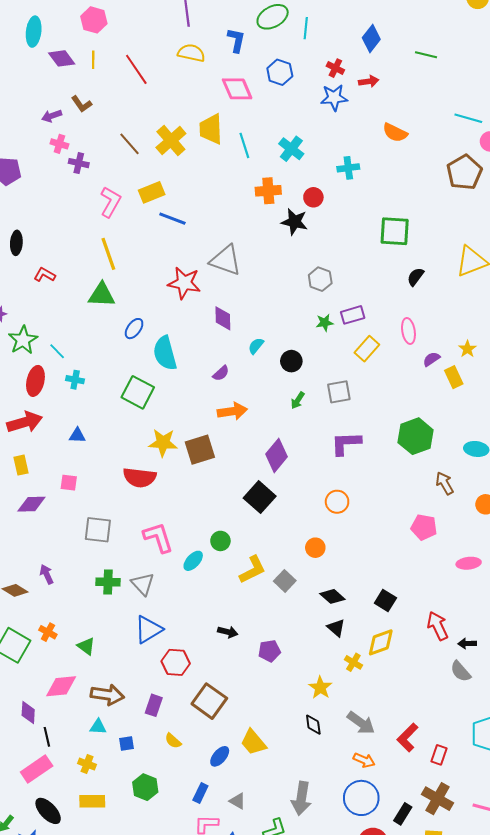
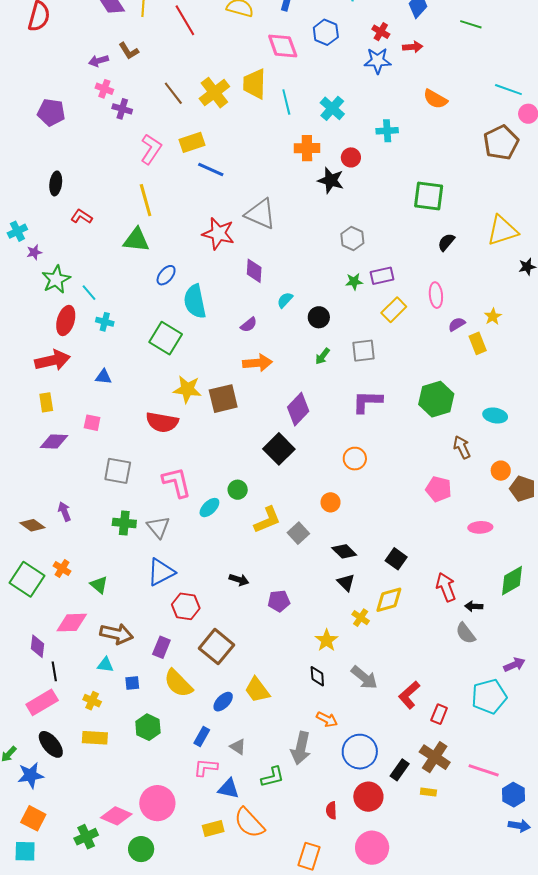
yellow semicircle: (173, 741) -> (178, 683), size x1.8
orange arrow: (364, 760) -> (327, 719), moved

